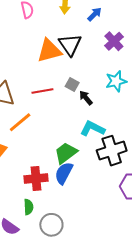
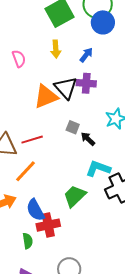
purple cross: (114, 41) -> (86, 83), moved, turned -36
red line: (42, 91) -> (32, 140), moved
blue semicircle: (64, 173) -> (35, 210), moved, turned -50
green semicircle: (29, 207) -> (28, 241), moved

